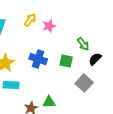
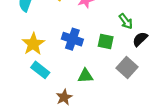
cyan rectangle: (11, 85) -> (40, 70), turned 35
green triangle: (49, 102) -> (85, 76), moved

